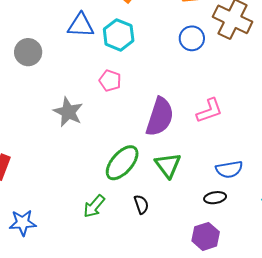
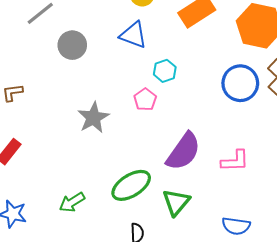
cyan hexagon: (119, 35) -> (165, 71), moved, size x0.7
blue circle: (192, 38) -> (240, 83), size x1.4
green arrow: (94, 206) -> (72, 202), moved

